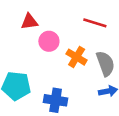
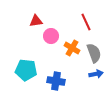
red line: (95, 23) -> (86, 22), turned 48

